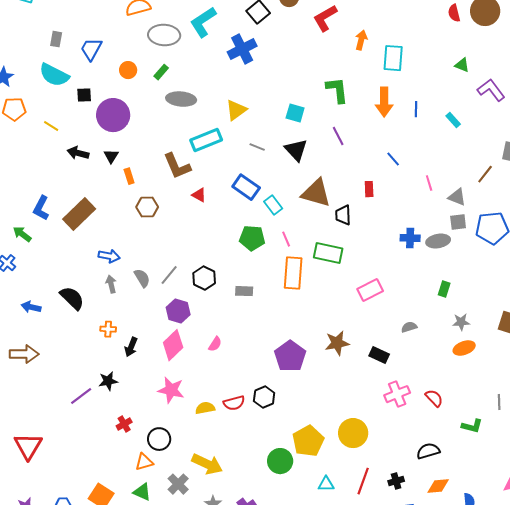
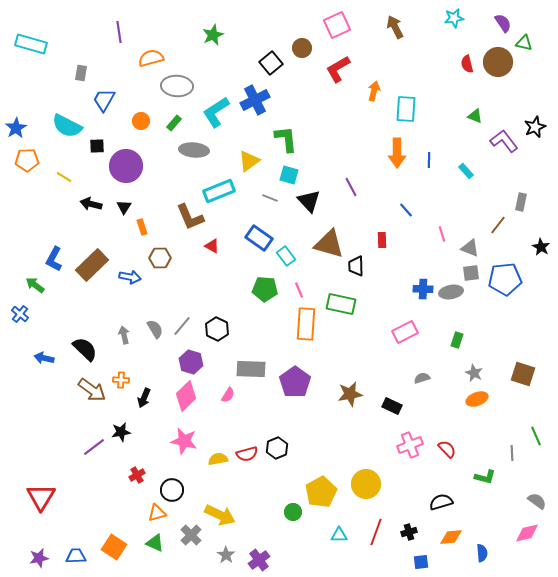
cyan L-shape: (203, 22) -> (216, 112), moved
gray rectangle: (56, 39) -> (81, 73), moved
green L-shape: (337, 90) -> (286, 139), moved
cyan square: (295, 113) -> (289, 175), moved
blue arrow: (109, 256) -> (130, 277), moved
pink rectangle: (370, 290) -> (405, 332), moved
gray rectangle: (244, 291) -> (251, 369), moved, size x1.6
gray star: (461, 322) -> (474, 373), turned 30
brown arrow: (24, 354) -> (92, 390), moved, turned 36
purple pentagon: (290, 356) -> (295, 382), moved
green circle: (280, 461) -> (293, 512), size x0.7

